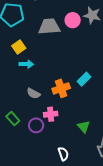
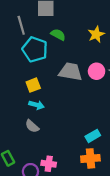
orange cross: (61, 88) -> (90, 158), moved
gray semicircle: (34, 93) -> (32, 126), moved

